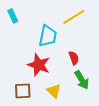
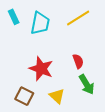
cyan trapezoid: (48, 36) -> (40, 23), moved
brown square: (23, 91) -> (24, 96), turned 30

